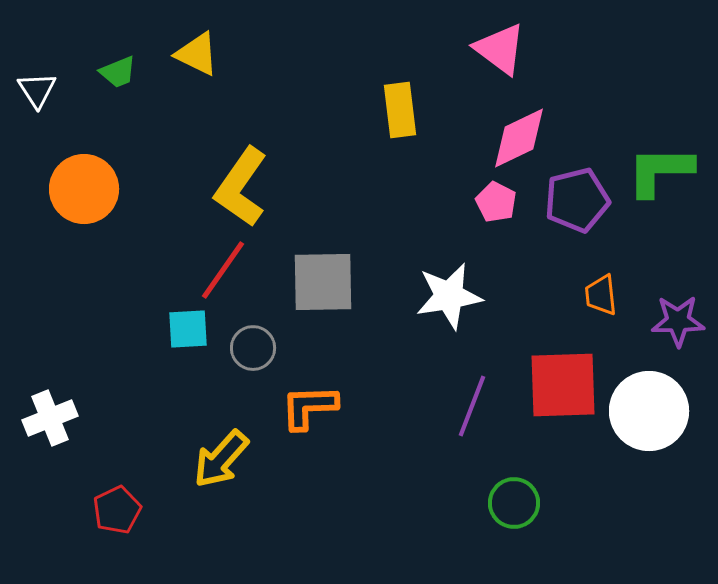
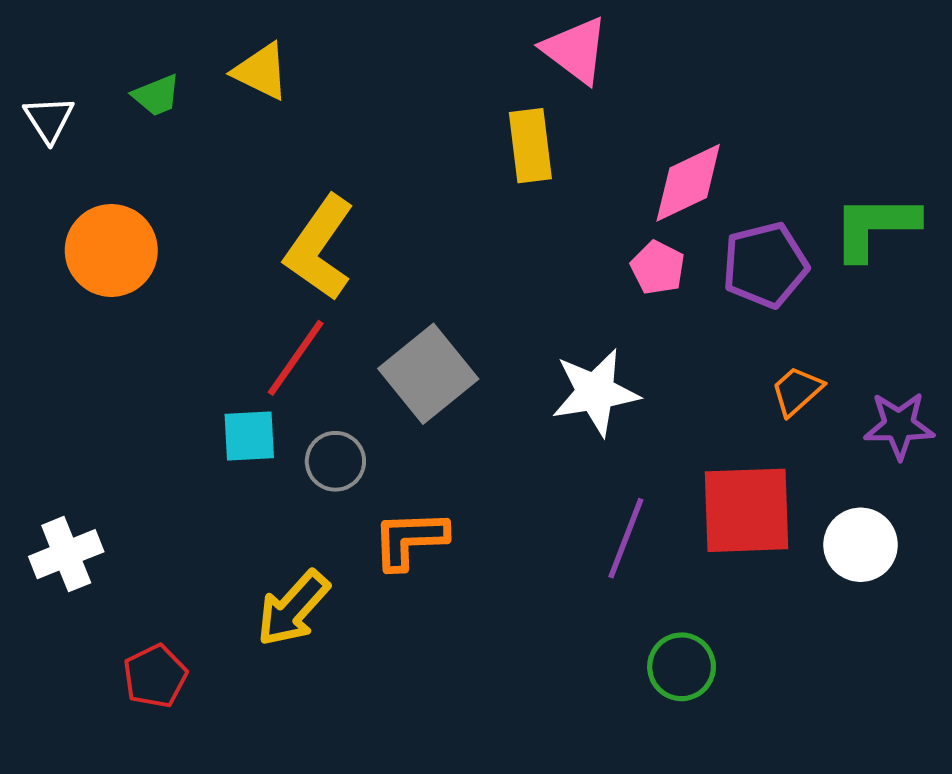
pink triangle: (500, 49) -> (575, 50), moved
gray square: (323, 282) -> (428, 374), turned -38
orange trapezoid: (601, 295) -> (797, 391), turned 54
white circle: (649, 411) -> (861, 545), size x0.7

